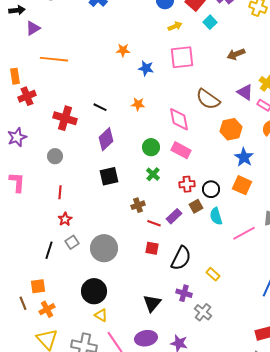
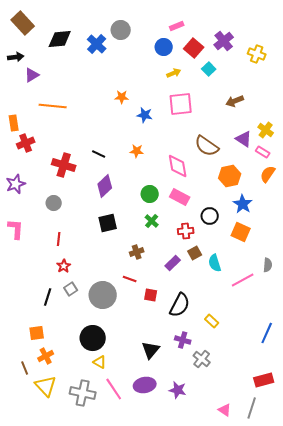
black circle: (211, 189) -> (210, 216), moved
red line: (154, 223) -> (130, 279), moved
brown line: (23, 303) -> (25, 368), moved

